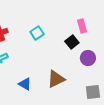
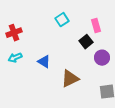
cyan square: (37, 33) -> (62, 20), moved
blue triangle: (25, 84) -> (44, 62), moved

